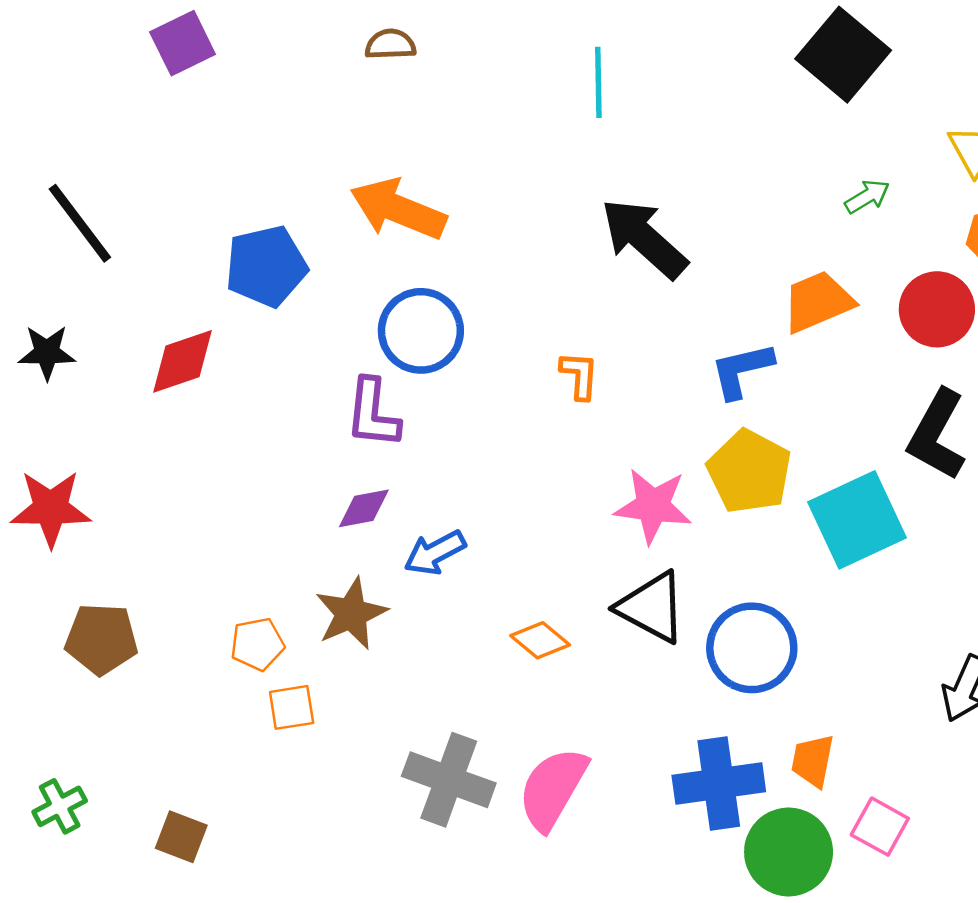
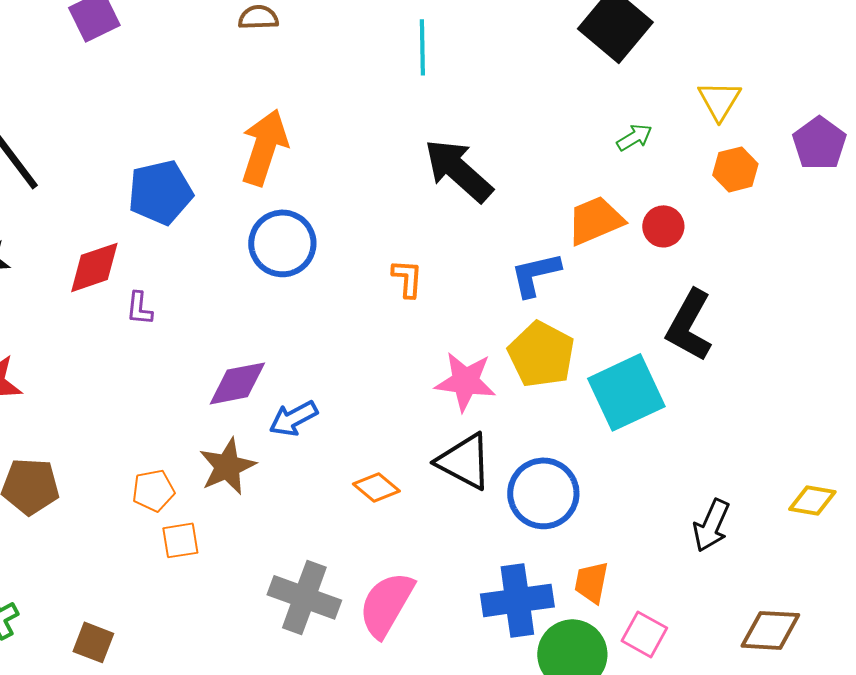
orange arrow: (398, 209) -> (264, 147), turned 86
red circle: (937, 309) -> (663, 226), moved, size x0.7
purple L-shape: (373, 413) -> (139, 308), moved, size x0.6
purple diamond: (364, 508) -> (237, 383), size x1.4

